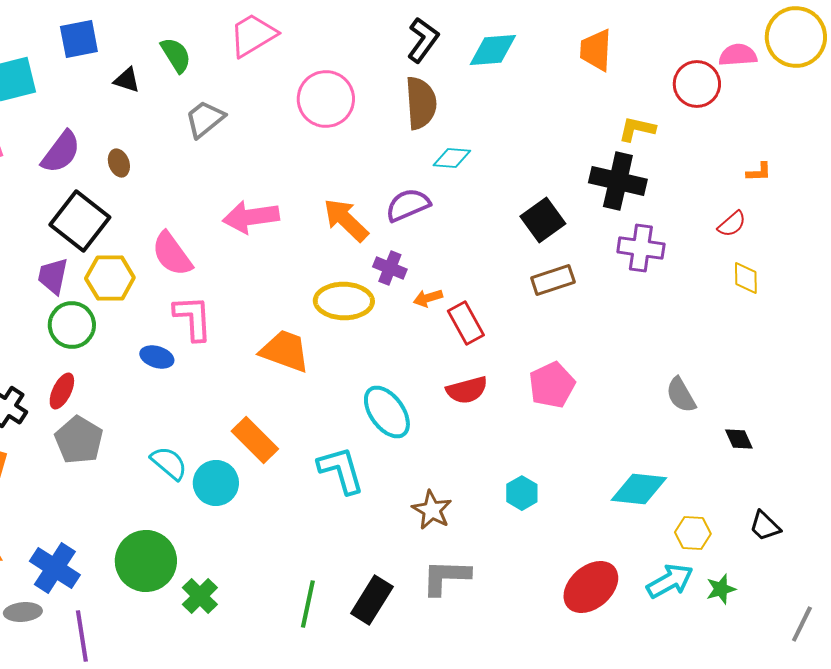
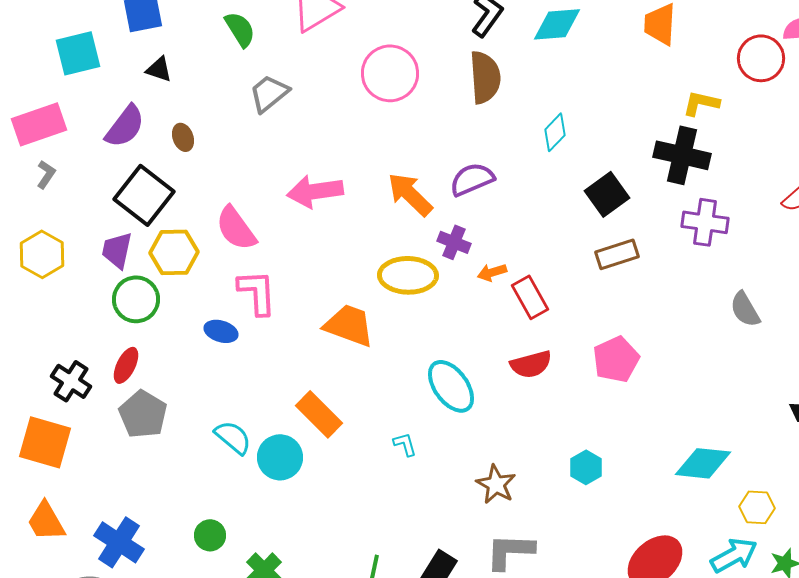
black triangle: (127, 80) -> (159, 69), moved
cyan diamond: (452, 158) -> (555, 132), moved, turned -51
gray semicircle: (681, 395) -> (745, 309), moved
cyan L-shape: (341, 470) -> (405, 444), size x0.5
green circle: (146, 561) -> (210, 535), size x0.5

